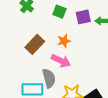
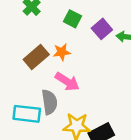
purple square: (83, 17) -> (102, 29), turned -35
orange star: (64, 41) -> (62, 52), moved

